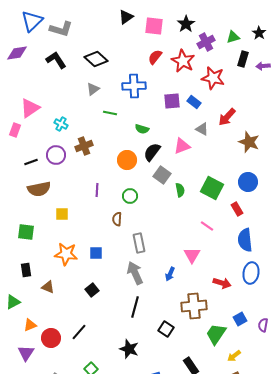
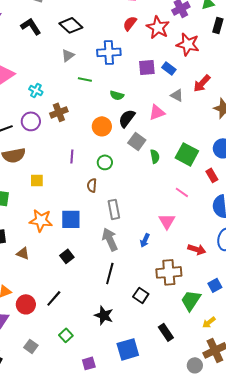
blue square: (96, 253) -> (71, 219), size x1.5

